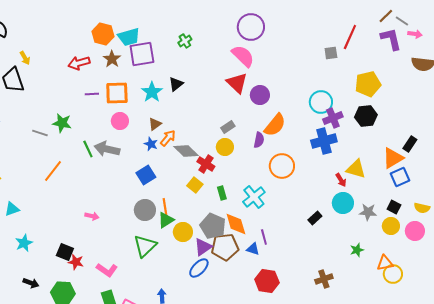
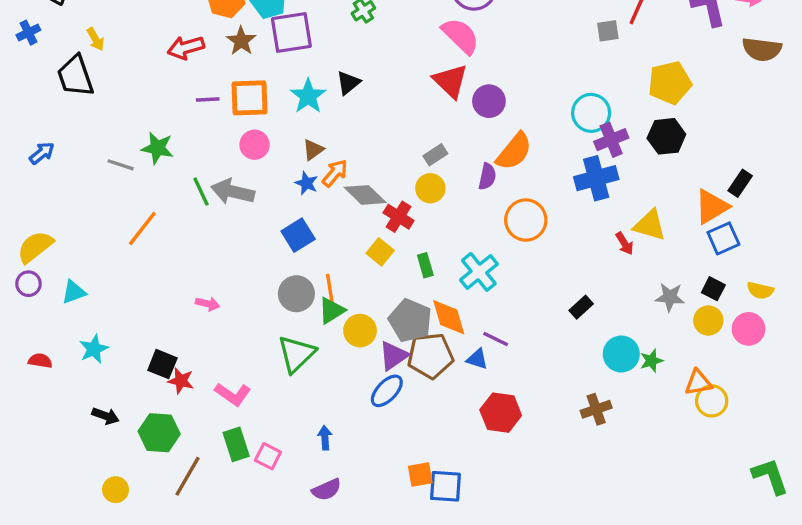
cyan circle: (343, 203) -> (621, 354), moved
purple line: (264, 237) -> (496, 339), turned -49

